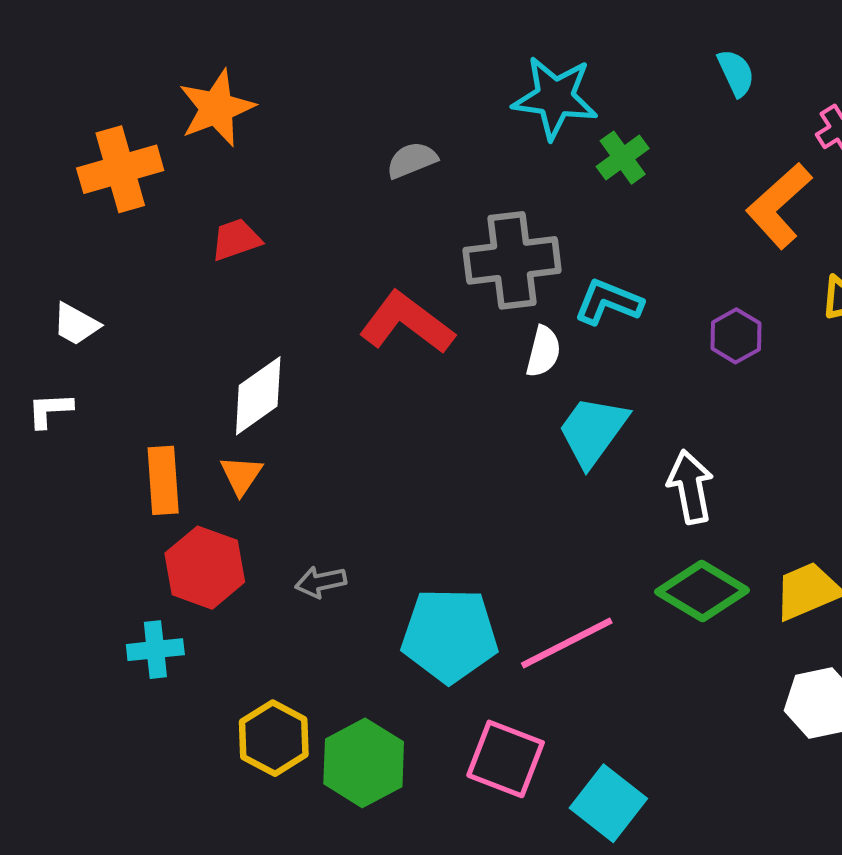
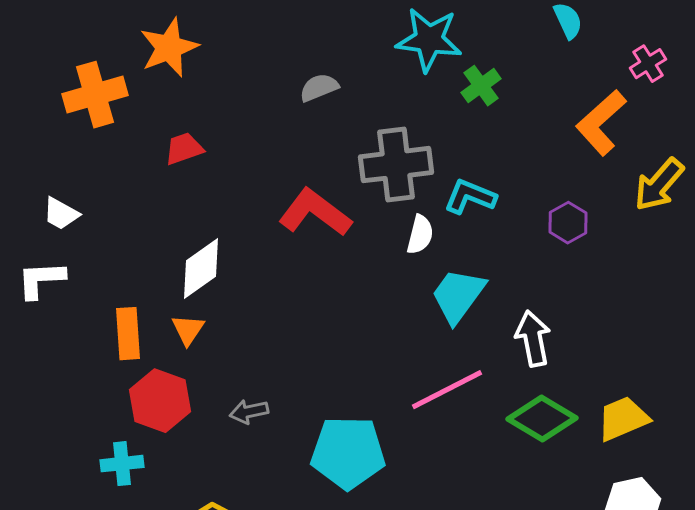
white L-shape: (50, 410) -> (41, 280), size x1.4
pink line: (567, 643) -> (447, 390), moved

